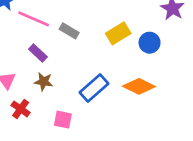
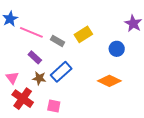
yellow rectangle: (118, 33) -> (83, 34), moved
blue rectangle: (94, 88) -> (61, 72), moved
red cross: (21, 109) -> (23, 99), size x1.5

